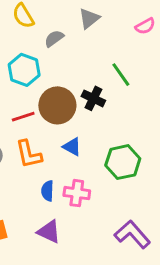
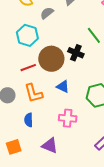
blue semicircle: (47, 191) -> (29, 120), moved

